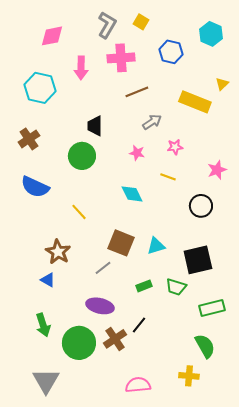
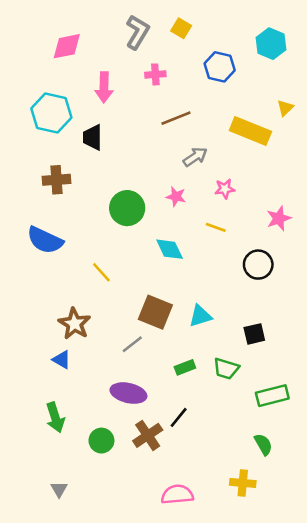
pink cross: (121, 58) -> (155, 74), size x0.6
black trapezoid: (95, 126) -> (92, 137), moved
brown cross: (29, 139) -> (57, 180), moved, turned 30
green circle: (82, 156) -> (127, 208), moved
black square: (198, 260) -> (254, 334), size x0.6
green circle: (79, 343) -> (101, 441), size x0.6
green semicircle: (205, 346) -> (263, 444), size x0.7
gray triangle: (46, 381) -> (59, 489), size x0.5

